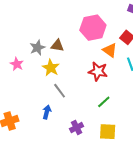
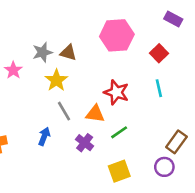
orange triangle: (110, 50) -> (95, 114), moved, turned -35
purple cross: (77, 127) -> (85, 143), moved, turned -32
yellow square: (108, 132) -> (119, 171), turned -30

